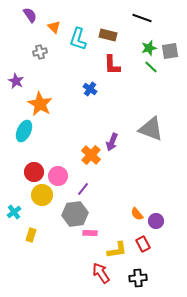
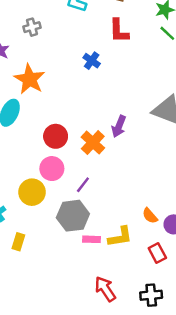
gray cross: (40, 52) -> (32, 27), moved
red circle: (34, 172) -> (56, 136), moved
yellow L-shape: (117, 250) -> (120, 237), moved

